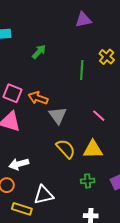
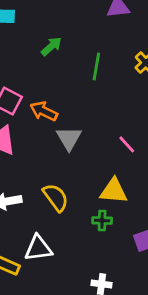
green line: (82, 70) -> (96, 66), moved
yellow semicircle: (66, 149) -> (56, 197), moved
green cross: (88, 181) -> (102, 220), moved

